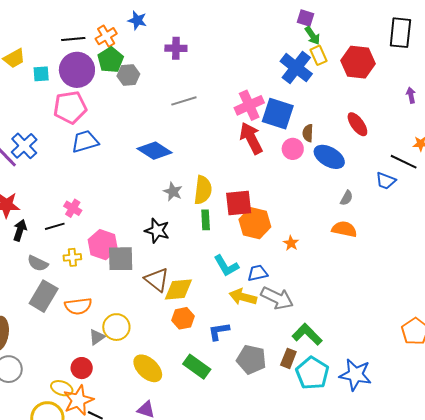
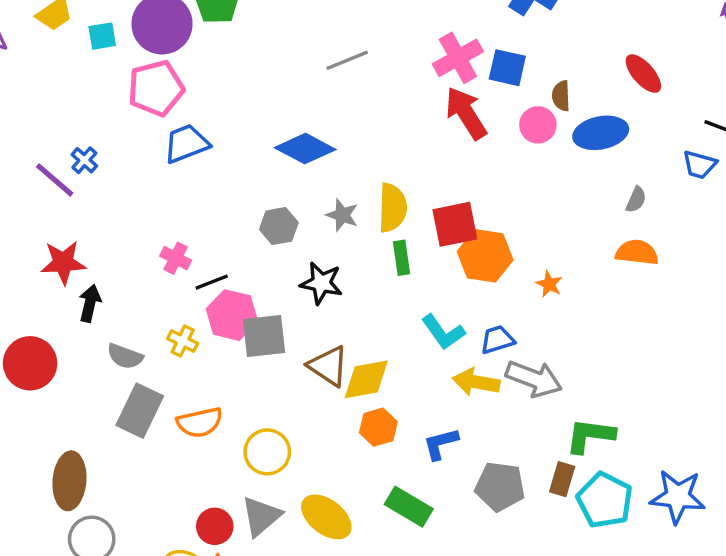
gray hexagon: (128, 75) -> (279, 226), moved
blue square: (278, 114) -> (507, 68), size x0.7
blue cross: (24, 146) -> (84, 160), size x0.6
blue ellipse: (329, 157) -> (601, 133), turned -36
black line: (55, 226) -> (212, 282), moved
yellow cross: (72, 257) -> (183, 341), turned 36
green L-shape: (307, 334) -> (590, 436), turned -32
gray triangle: (97, 337) -> (261, 516), moved, size x1.5

